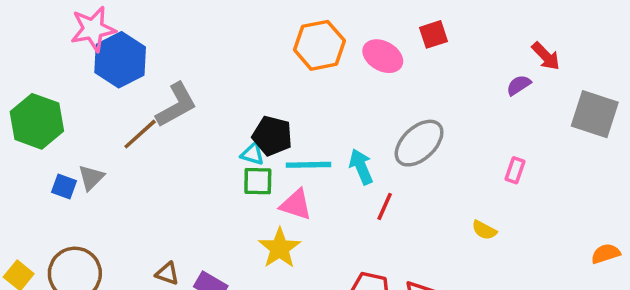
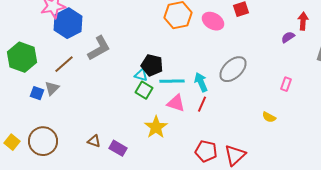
red arrow: (546, 56) -> (303, 21), turned -132
brown line: (140, 134) -> (64, 64), moved
green square: (258, 181) -> (144, 90), turned 30
pink triangle: (296, 205) -> (176, 103), moved
red line: (385, 206) -> (202, 104), moved

